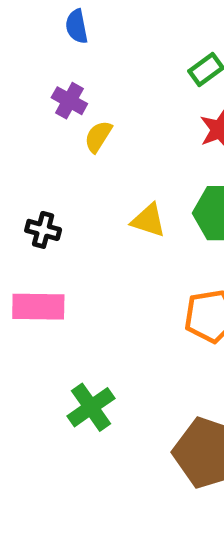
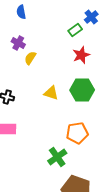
green cross: (91, 407) -> (57, 157), moved

